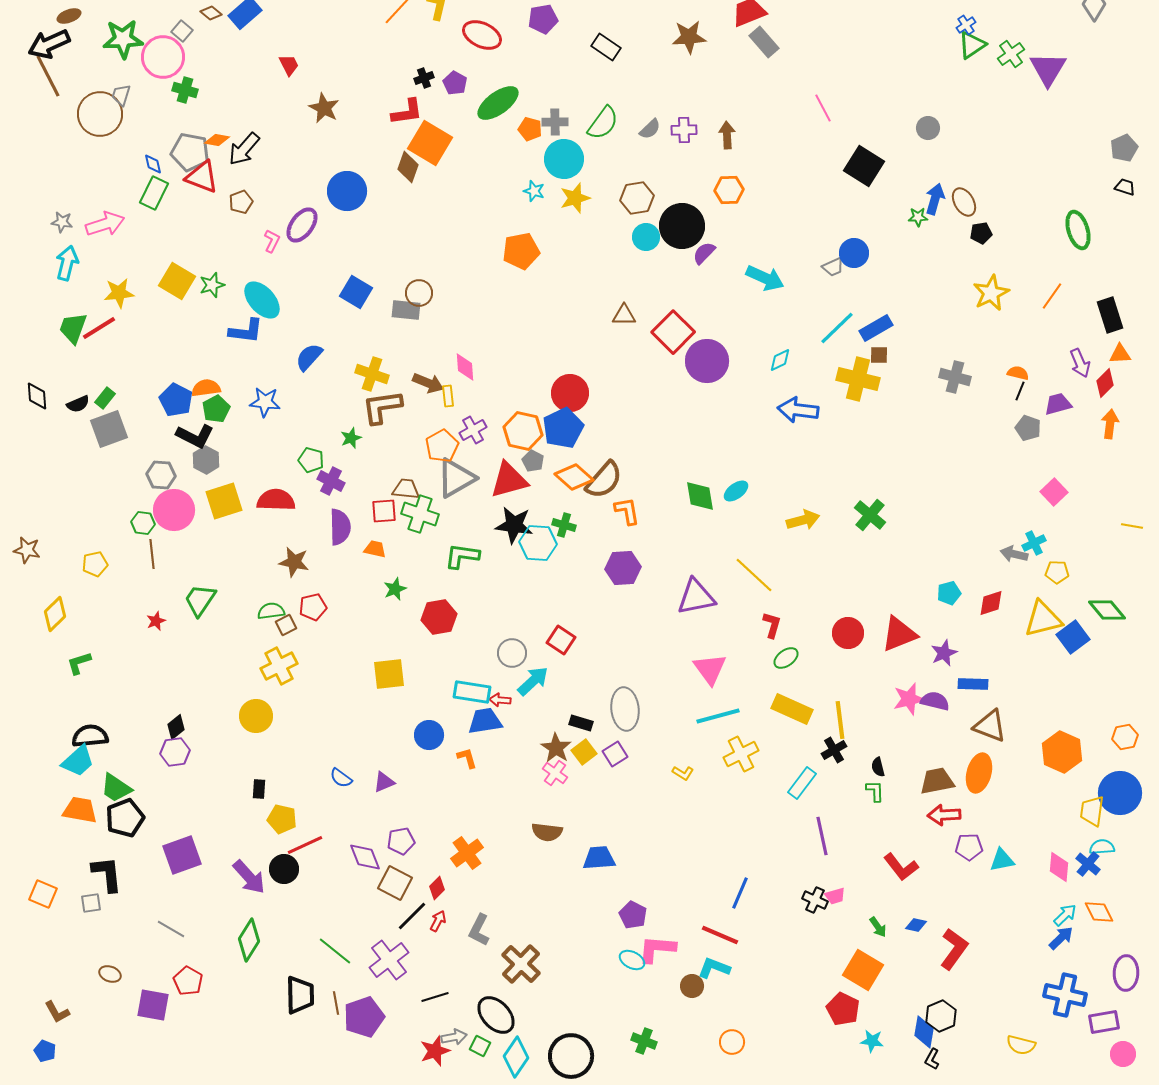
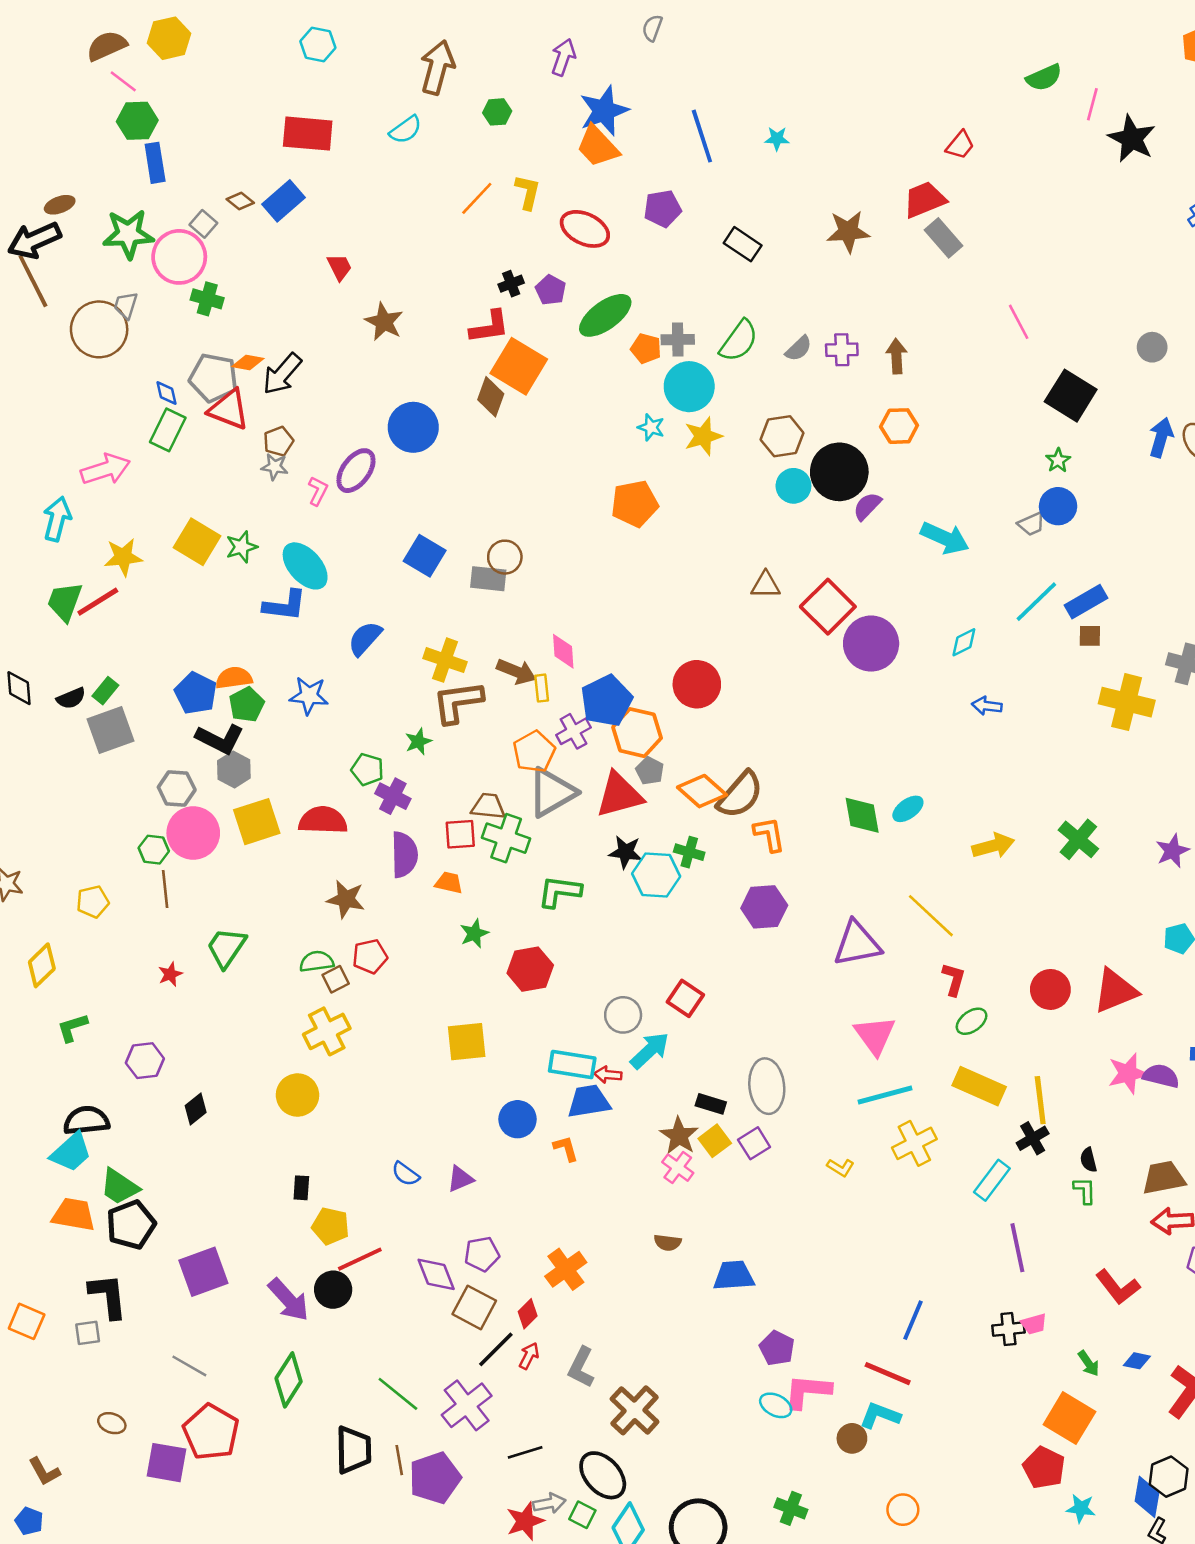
green star: (918, 217) -> (1058, 460), moved, turned -30
gray star: (62, 222) -> (275, 467), moved
yellow cross: (858, 379) -> (1127, 702), moved
blue arrow: (798, 410) -> (987, 706), size x0.6
blue pentagon: (563, 428) -> (607, 701), moved
black star: (514, 525) -> (626, 852), size x0.7
purple star: (944, 653) -> (1172, 851), moved
purple hexagon: (175, 752) -> (145, 1061), moved
brown semicircle: (547, 832) -> (668, 1243), size x0.7
black cross: (815, 900) -> (1008, 1329), turned -30
red pentagon: (188, 981) -> (211, 1432), size x1.5

